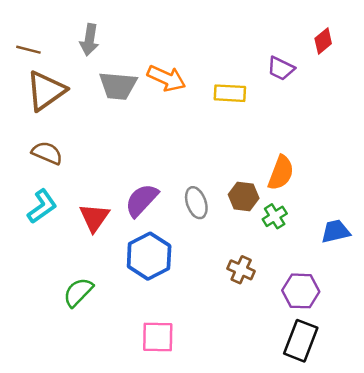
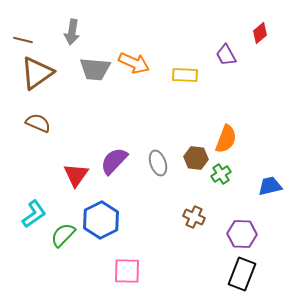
purple trapezoid: (281, 68) -> (226, 55), turned 35
cyan L-shape: (42, 206) -> (34, 214), moved
blue hexagon: (149, 256) -> (101, 220), moved

